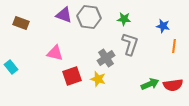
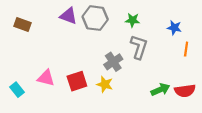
pink triangle: (55, 53) -> (46, 78), moved
cyan rectangle: (11, 67) -> (17, 90), moved

